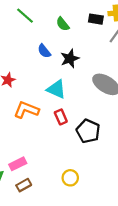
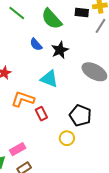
green semicircle: (63, 24) -> (52, 19), size x1.6
red rectangle: (61, 117) -> (41, 114), moved
yellow circle: (70, 178) -> (67, 138), moved

